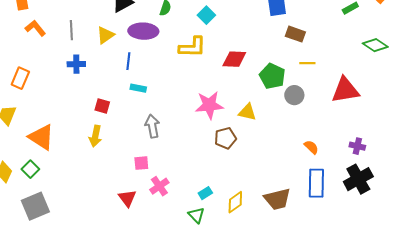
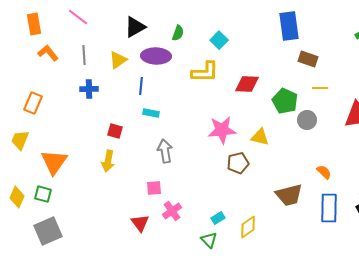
orange triangle: (41, 137) -> (54, 162), turned 32
green square: (30, 169) -> (43, 194), turned -30
brown trapezoid: (277, 199) -> (289, 195), moved

